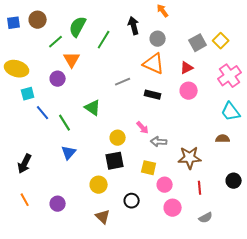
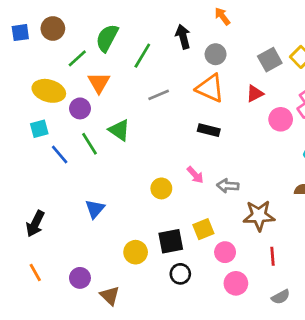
yellow ellipse: (17, 69) -> (49, 91), moved
gray line: (123, 82) -> (159, 95), moved
pink circle: (189, 91) -> (281, 119), moved
green triangle: (93, 108) -> (119, 130), moved
green line: (65, 123) -> (89, 144), moved
gray arrow: (159, 142) -> (228, 186), moved
black square: (115, 161) -> (171, 241), moved
yellow square: (149, 168) -> (203, 229), turned -35
brown triangle: (103, 217) -> (110, 296), moved

